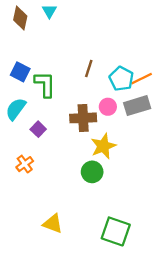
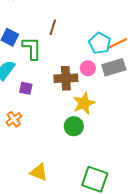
brown line: (89, 69) -> (53, 27), moved
purple square: (38, 129) -> (26, 88), turned -32

